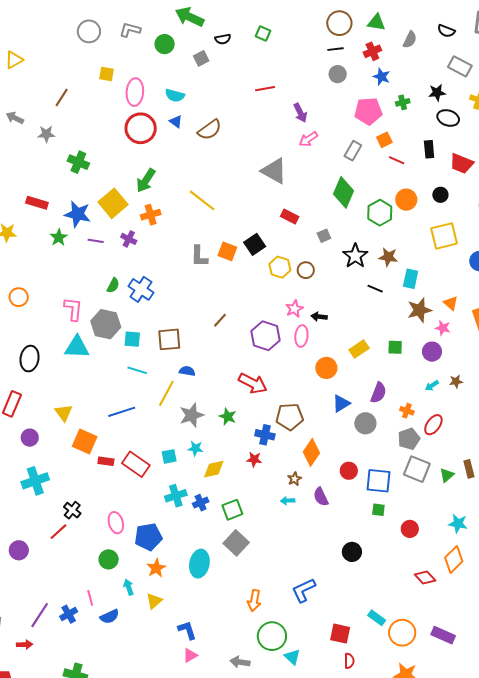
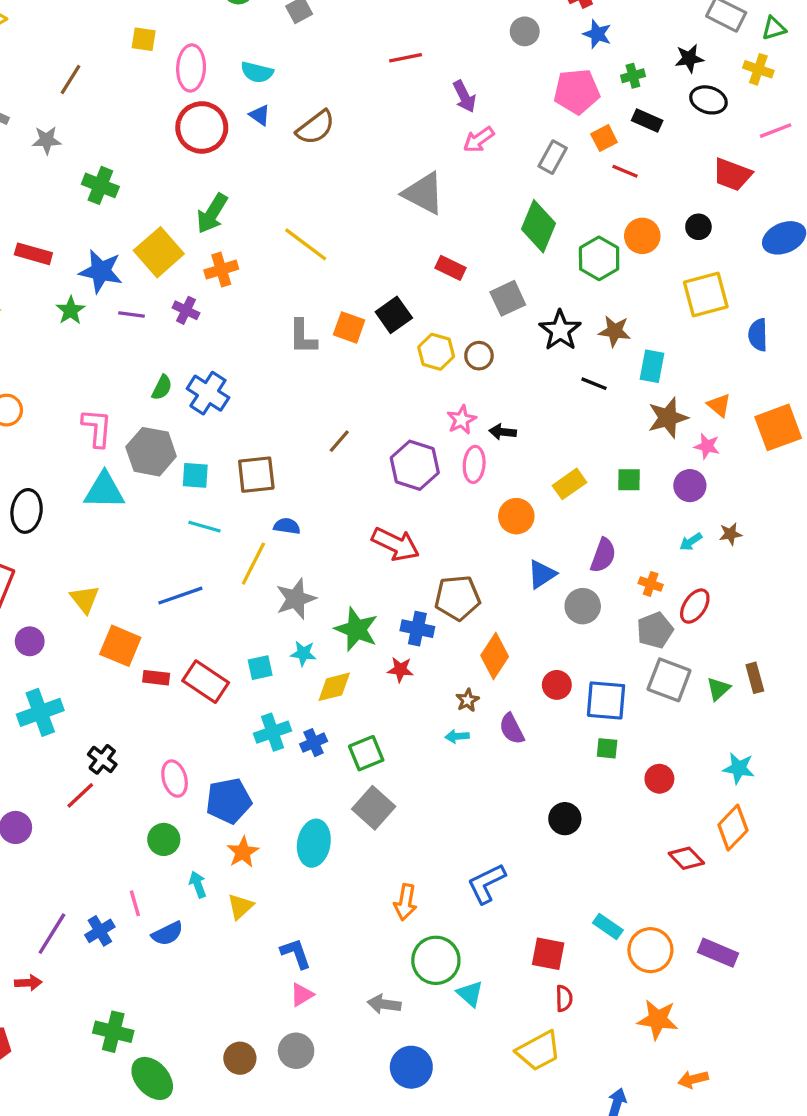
black rectangle: (429, 149) -> (647, 121), moved, turned -60
gray square: (324, 236) -> (508, 298), size x1.5
green star: (228, 416) -> (356, 629), moved, size x1.5

